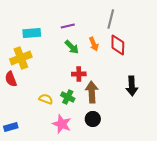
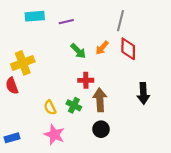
purple line: (68, 26) -> (66, 22), moved
cyan rectangle: (32, 33) -> (35, 16), moved
orange arrow: (94, 44) -> (102, 48), turned 64
yellow semicircle: (46, 99) -> (50, 107), turned -136
pink star: (62, 124) -> (54, 135), moved

